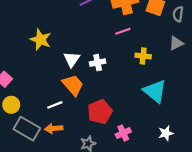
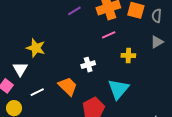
white triangle: (72, 59) -> (20, 69), moved
cyan triangle: (155, 91) -> (118, 89), moved, turned 35
white line: (55, 105) -> (37, 92), moved

